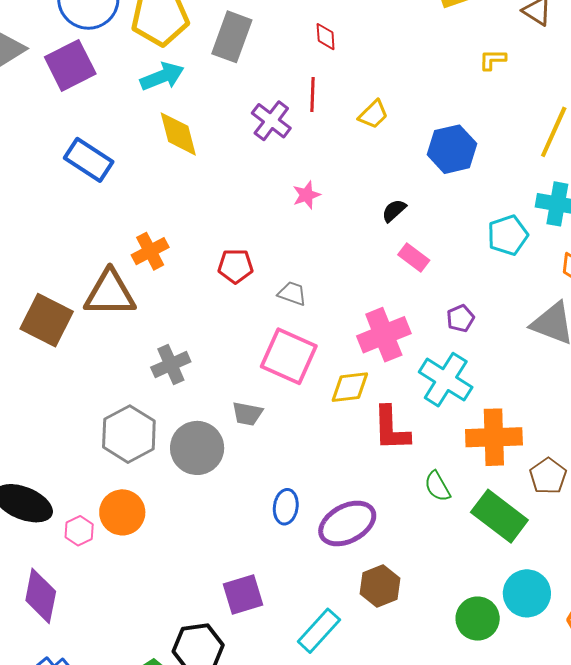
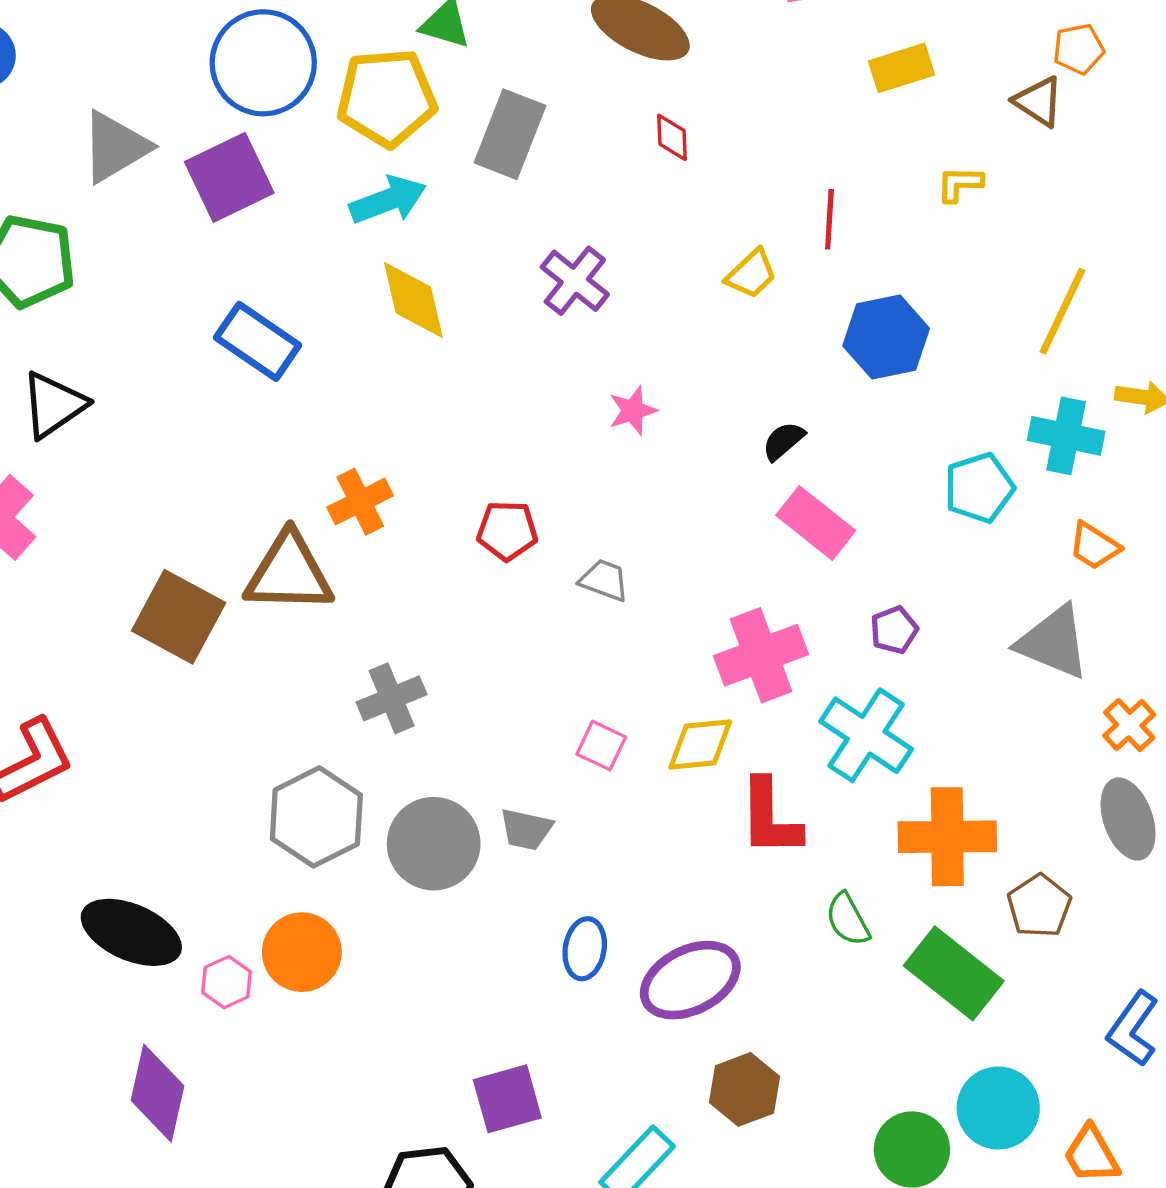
red line: (312, 95) -> (829, 219), moved
pink rectangle: (414, 258) -> (816, 523), size x1.4
pink square: (289, 356) -> (601, 746), moved, size x0.5
gray trapezoid: (247, 414) -> (526, 829), moved

